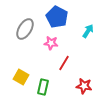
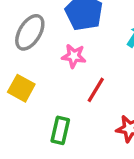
yellow square: (21, 77) -> (21, 88), moved

